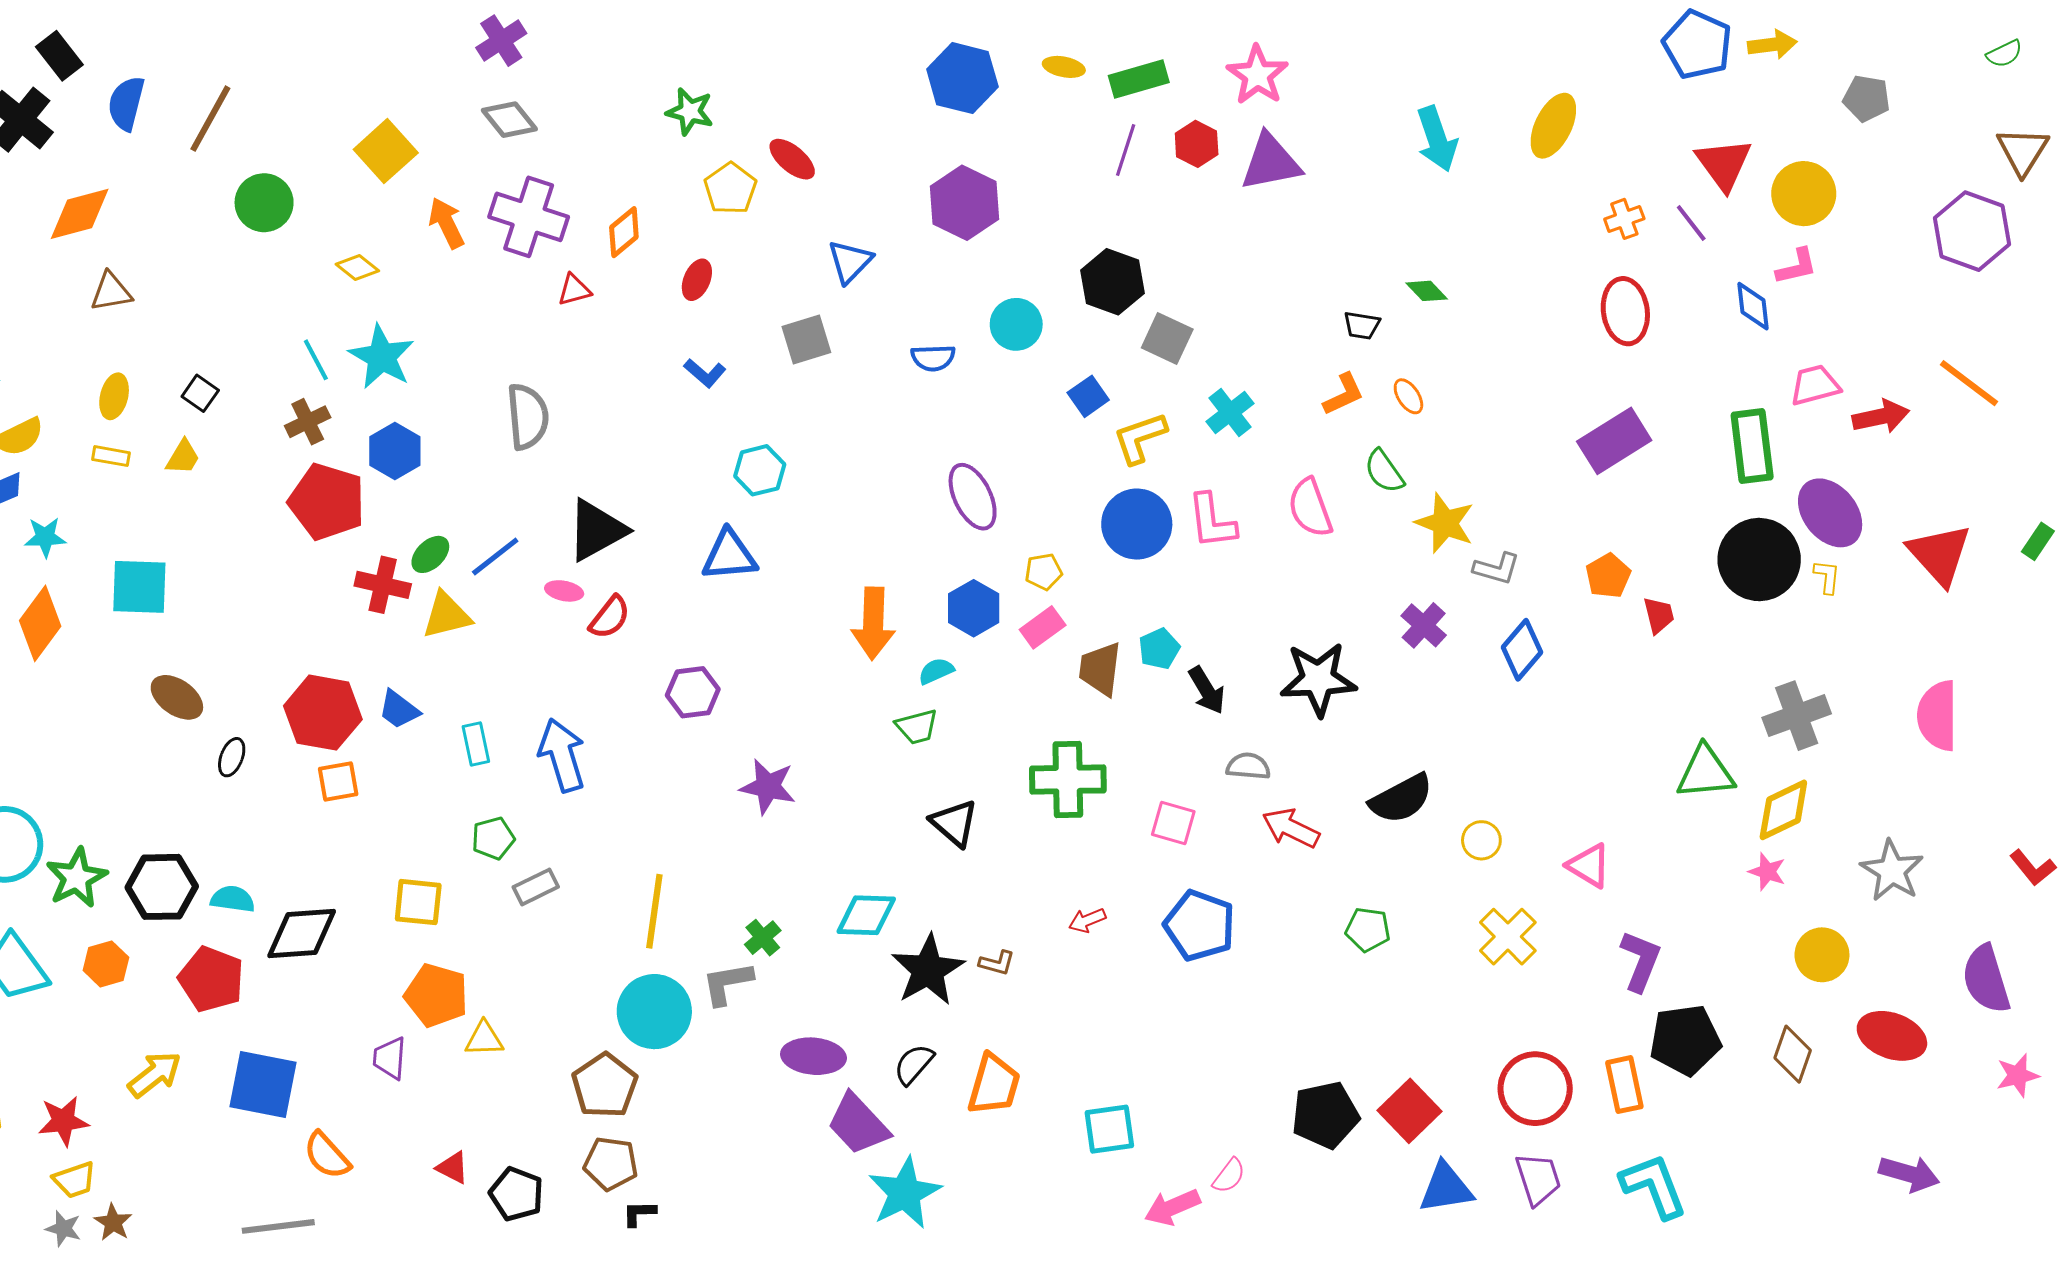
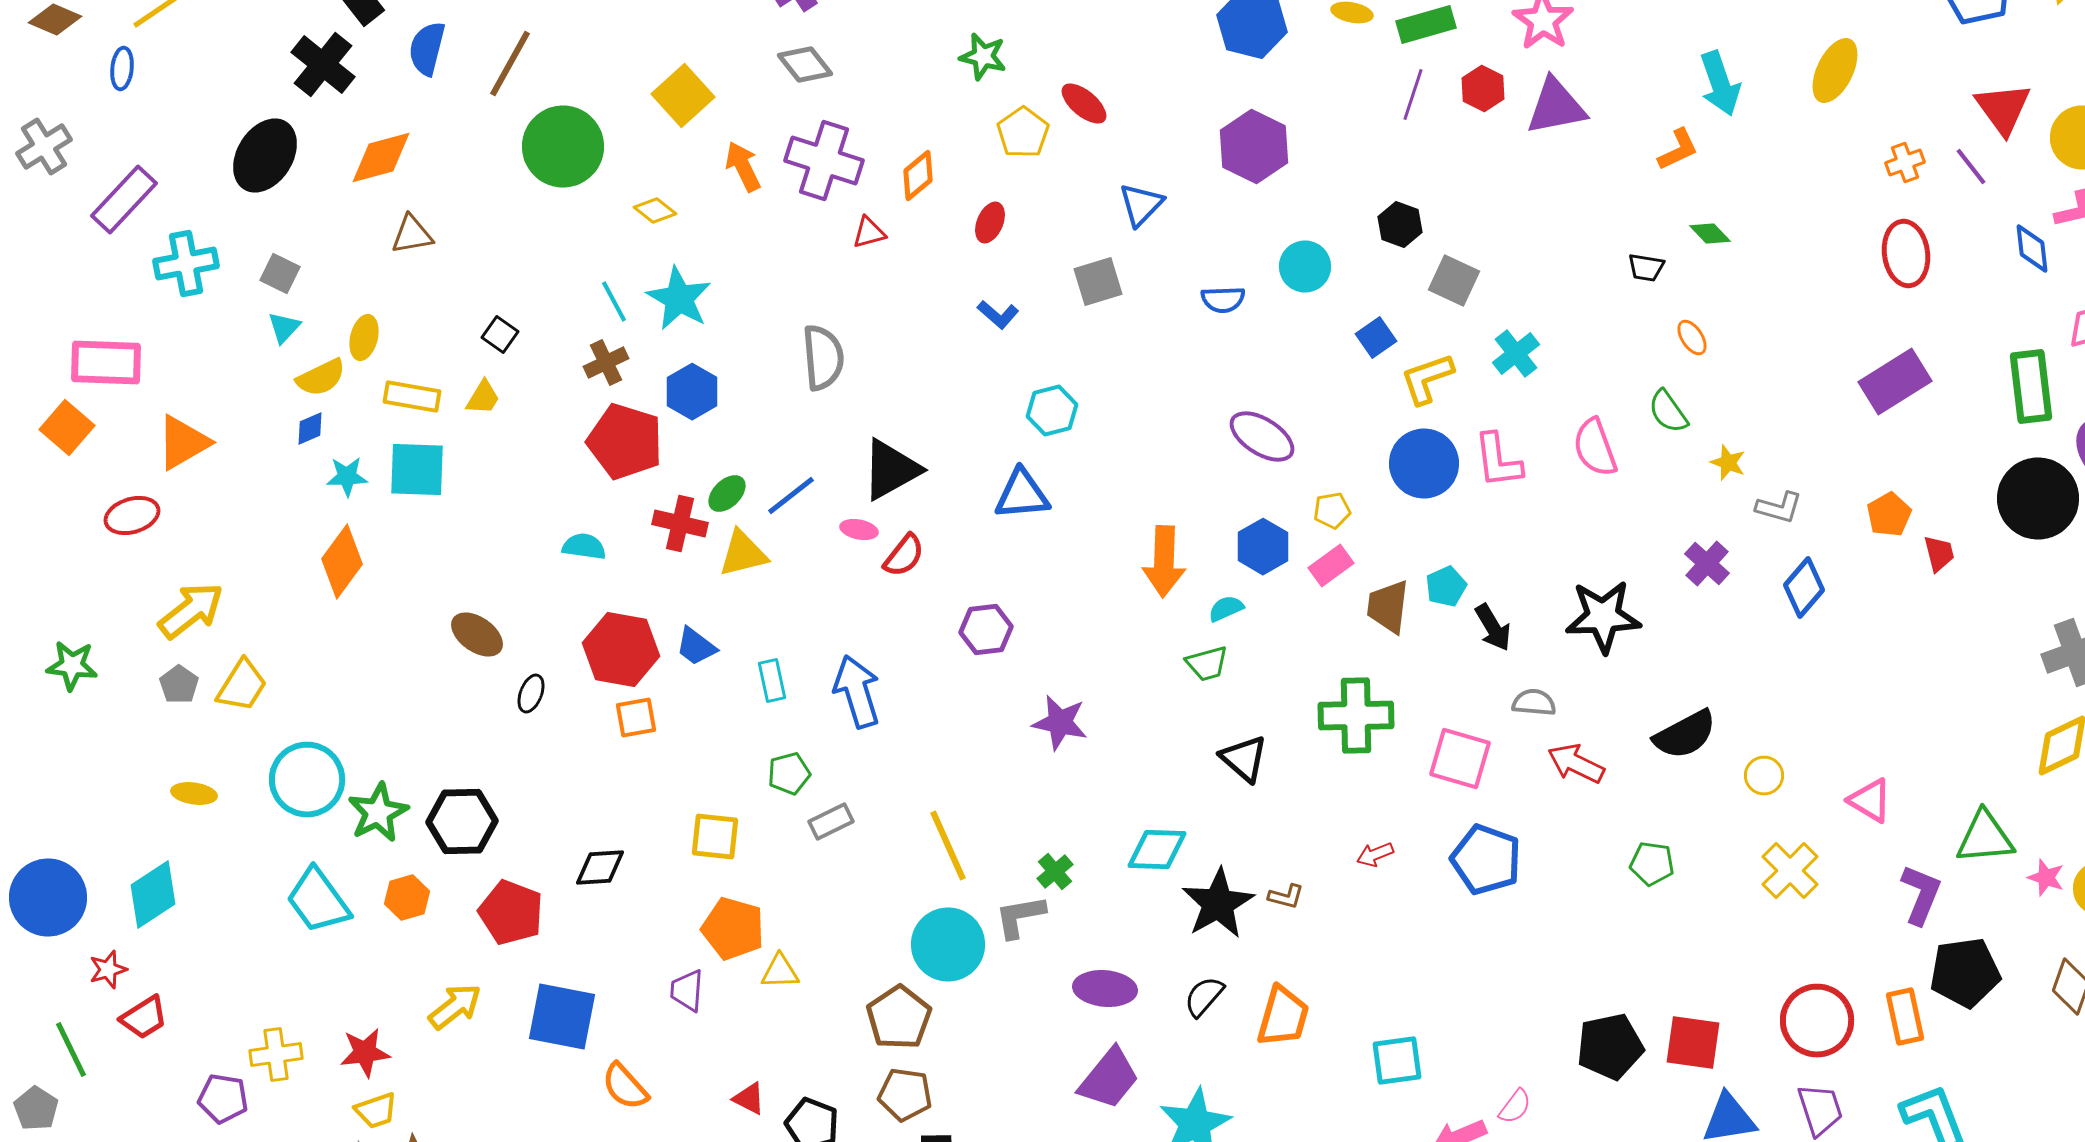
green circle: (264, 203) -> (563, 146), size x1.4
black hexagon: (1112, 282) -> (1400, 224), size x0.7
orange L-shape: (1344, 394) -> (1678, 150), moved
yellow ellipse: (114, 396) -> (364, 338), moved
yellow rectangle: (111, 456) -> (412, 396), size x1.5
purple ellipse: (973, 497) -> (1262, 436), turned -32
yellow star: (1445, 523) -> (1728, 462), size x0.6
cyan square: (139, 587) -> (417, 470), moved
green triangle: (1705, 772) -> (1985, 838), moved
pink square: (1173, 823) -> (1460, 758), size x1.4
pink star: (1767, 872) -> (2046, 878), moved
cyan semicircle: (233, 899) -> (584, 546), moved
yellow line: (654, 911) -> (948, 846), turned -32
black diamond: (302, 934) -> (600, 868), size x0.7
red square: (1409, 1111) -> (1693, 1042), turned -38
purple trapezoid: (858, 1124) -> (1109, 1078), moved, turned -98

